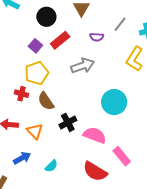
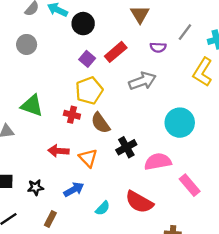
black circle: (46, 17) -> (83, 24), moved
pink semicircle: (95, 135) -> (158, 162), turned -30
cyan semicircle: (51, 166) -> (103, 208), moved
red semicircle: (95, 171) -> (139, 202), moved

